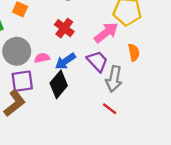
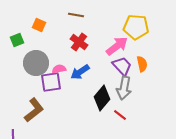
purple trapezoid: (97, 61) -> (122, 66), moved
purple square: (22, 81) -> (51, 82), moved
black diamond: (59, 84) -> (102, 98), moved

